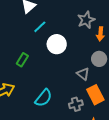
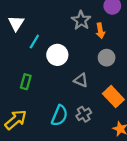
gray triangle: (83, 74) -> (81, 80), moved
gray cross: (76, 104) -> (84, 114), moved

